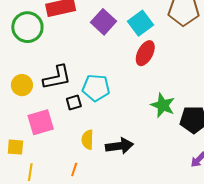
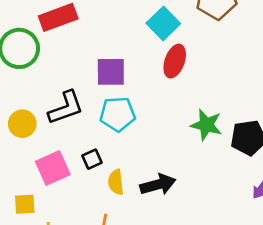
purple square: (104, 22) -> (111, 72), moved, turned -35
black square: (74, 103) -> (92, 159), moved

